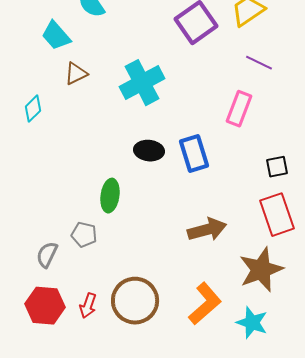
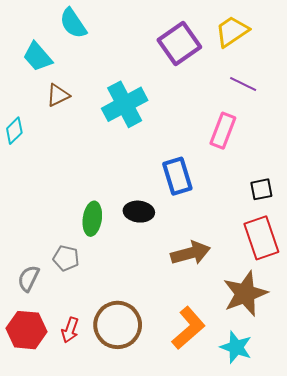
black ellipse: (149, 151) -> (139, 212), moved

